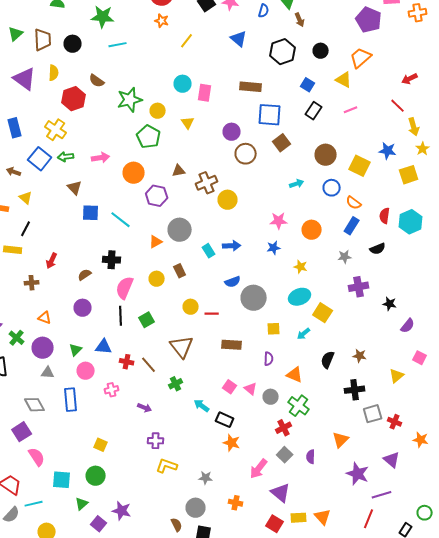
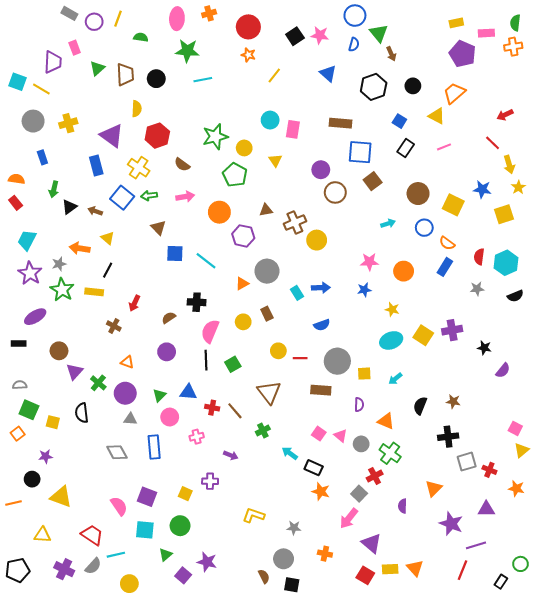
purple triangle: (25, 79) -> (112, 136), moved
brown semicircle: (97, 81) -> (182, 165), moved
black semicircle: (378, 249) -> (515, 296), moved
gray star: (345, 257) -> (477, 289), moved
brown cross: (32, 283) -> (114, 326), turned 32
gray circle: (254, 298) -> (337, 361), moved
yellow square: (323, 313) -> (423, 335), moved
pink square: (420, 358) -> (515, 428), moved
yellow triangle: (397, 376) -> (522, 450), moved
purple square: (22, 432) -> (147, 497), moved, turned -36
purple cross: (156, 441) -> (210, 481), moved
gray square: (285, 455) -> (359, 494), moved
purple triangle: (392, 460) -> (486, 509), turned -42

